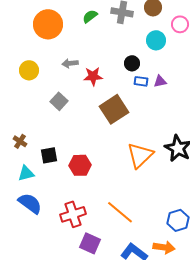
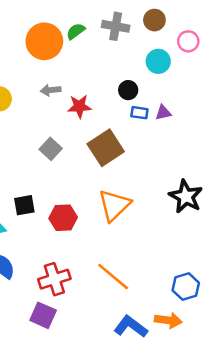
orange circle: (48, 24) -> (44, 41), moved
gray square: (59, 101) -> (51, 149), moved
orange triangle: (140, 155) -> (114, 205), moved
purple square: (90, 243) -> (43, 315), moved

